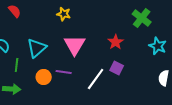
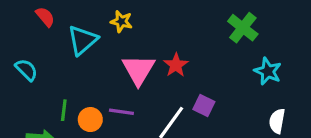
red star: (116, 42) -> (176, 65), moved
cyan triangle: (37, 48) -> (82, 40), moved
green line: (17, 65) -> (64, 110), moved

